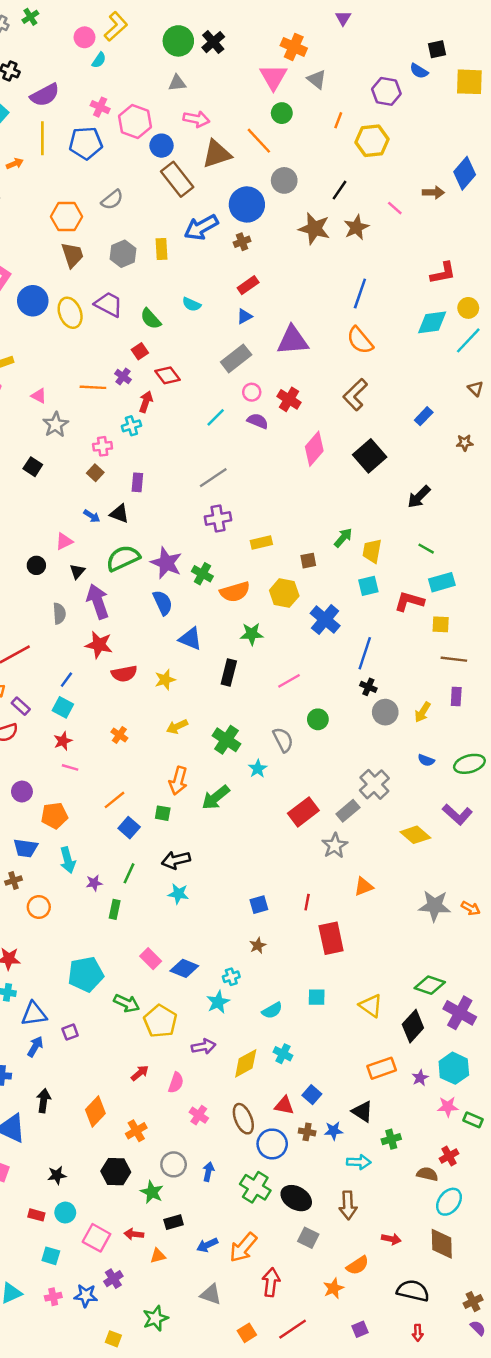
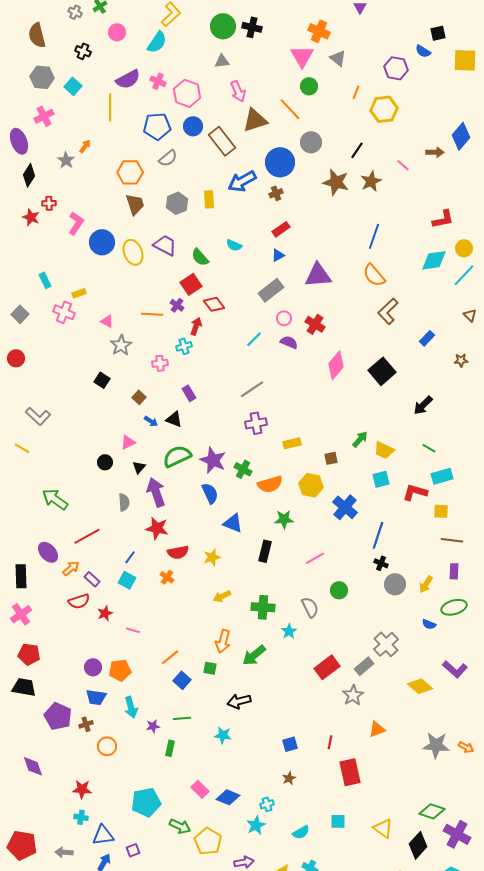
pink circle: (85, 37) -> (117, 32), moved
black cross: (213, 42) -> (252, 27), turned -36
cyan semicircle: (99, 60) -> (157, 42), size x1.6
purple semicircle: (45, 95) -> (128, 79), moved
pink arrow: (196, 119) -> (238, 91), turned 55
blue pentagon: (86, 143) -> (157, 126), moved
blue circle: (161, 146) -> (193, 126), moved
orange arrow: (15, 164) -> (85, 146), moved, turned -32
red square: (140, 351) -> (191, 284), size x1.5
brown L-shape: (355, 395) -> (388, 311), moved
brown square: (95, 473) -> (139, 397), moved
purple rectangle: (137, 482) -> (189, 393), turned -35
yellow trapezoid: (372, 551) -> (384, 450), turned -75
orange cross: (119, 735) -> (167, 577), moved
green cross: (226, 740) -> (263, 607), turned -30
red star: (63, 741) -> (105, 613), moved
green ellipse: (469, 764) -> (454, 607), moved
purple circle: (22, 792) -> (93, 667), moved
black arrow: (176, 860) -> (239, 701), moved
green line: (129, 873) -> (182, 718), turned 60

